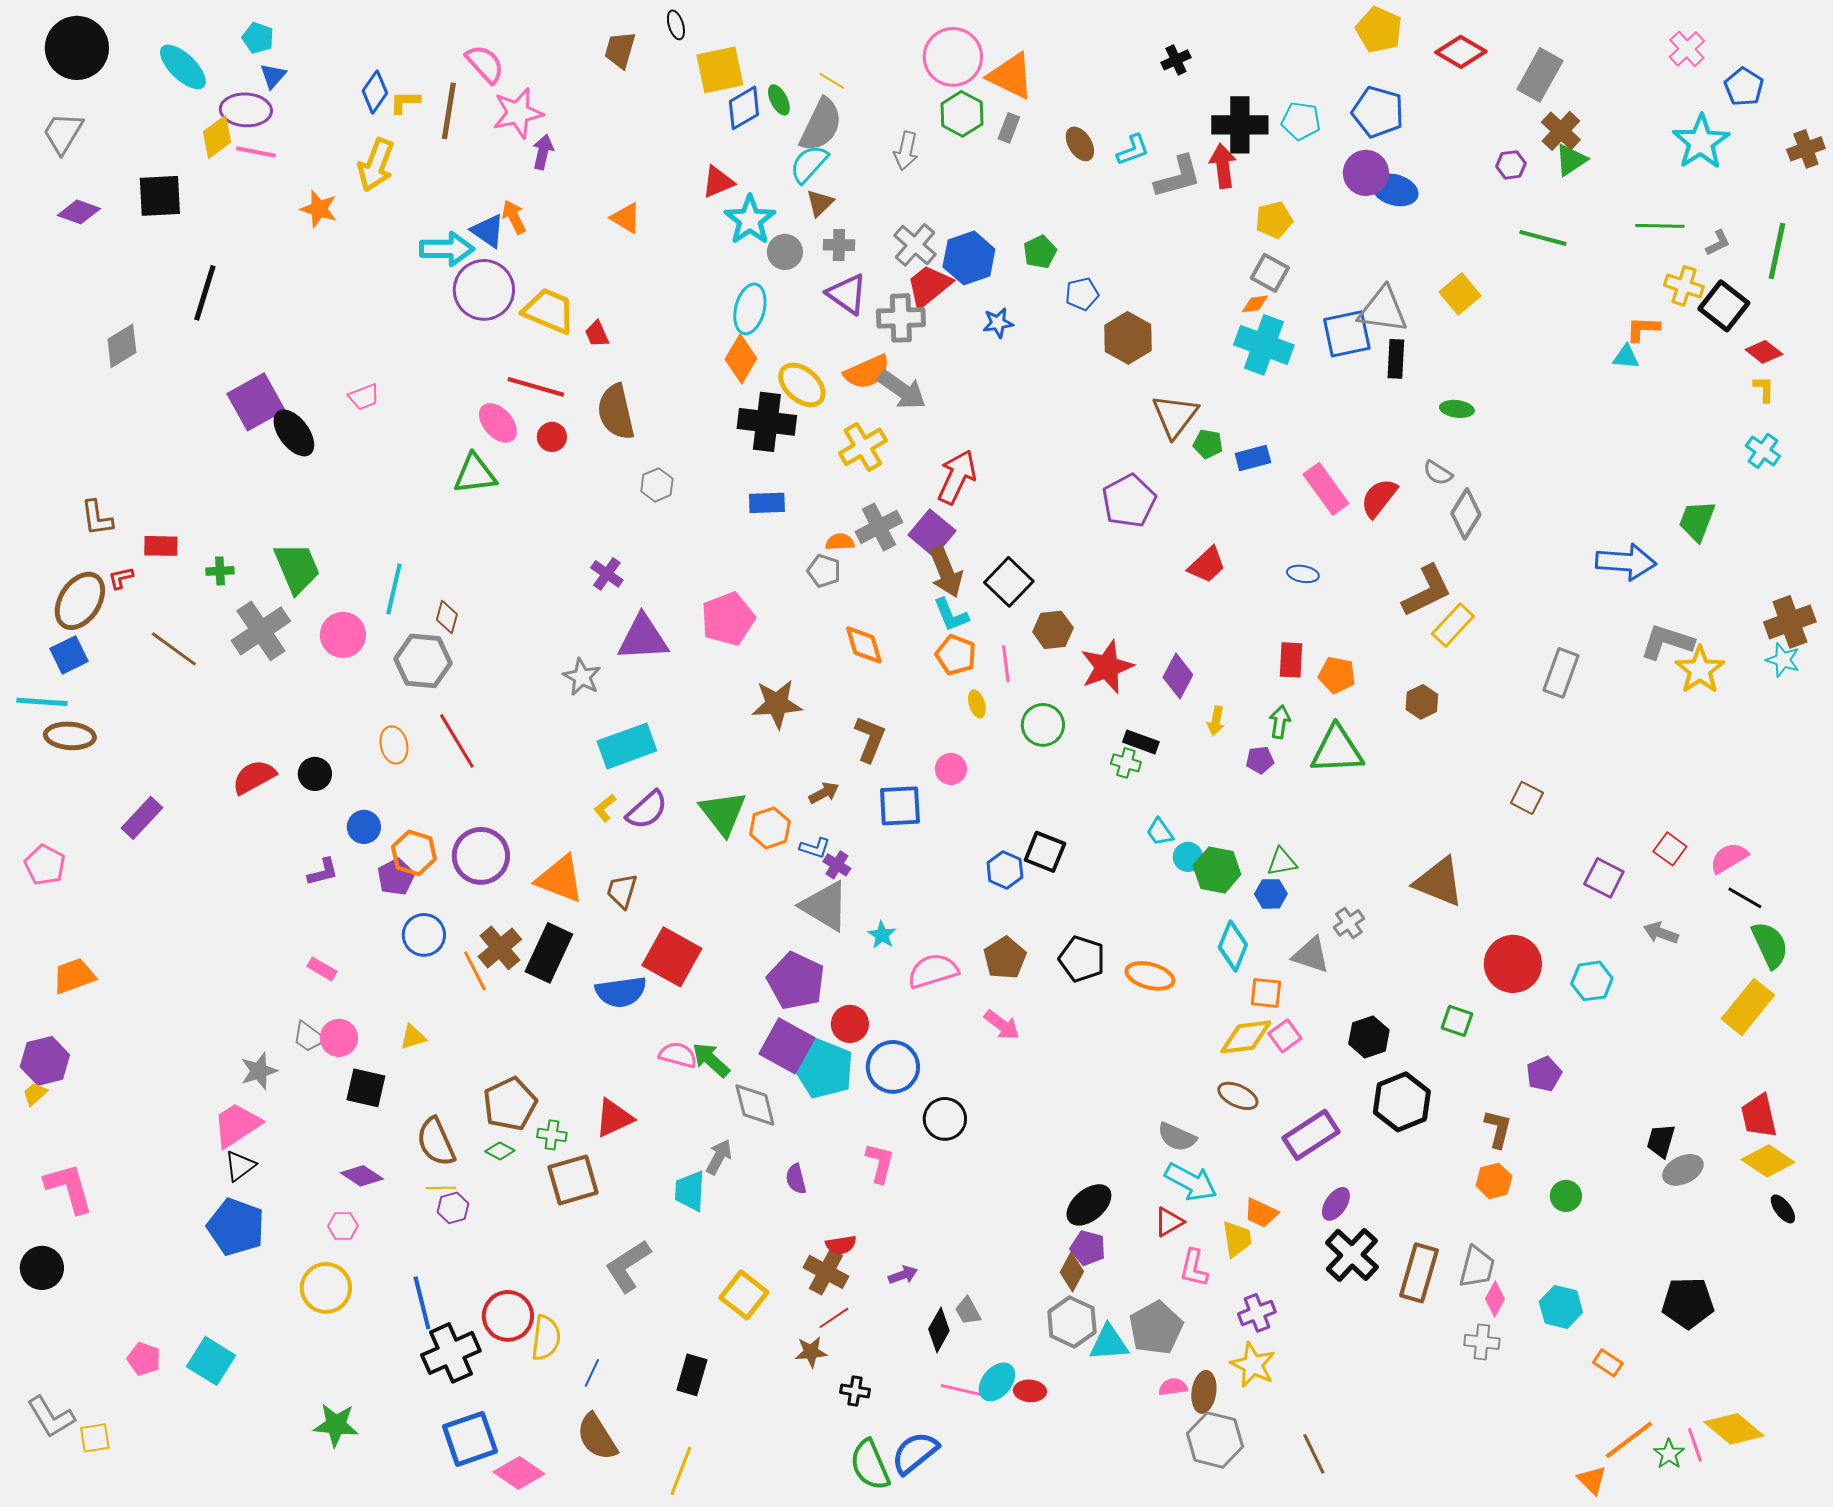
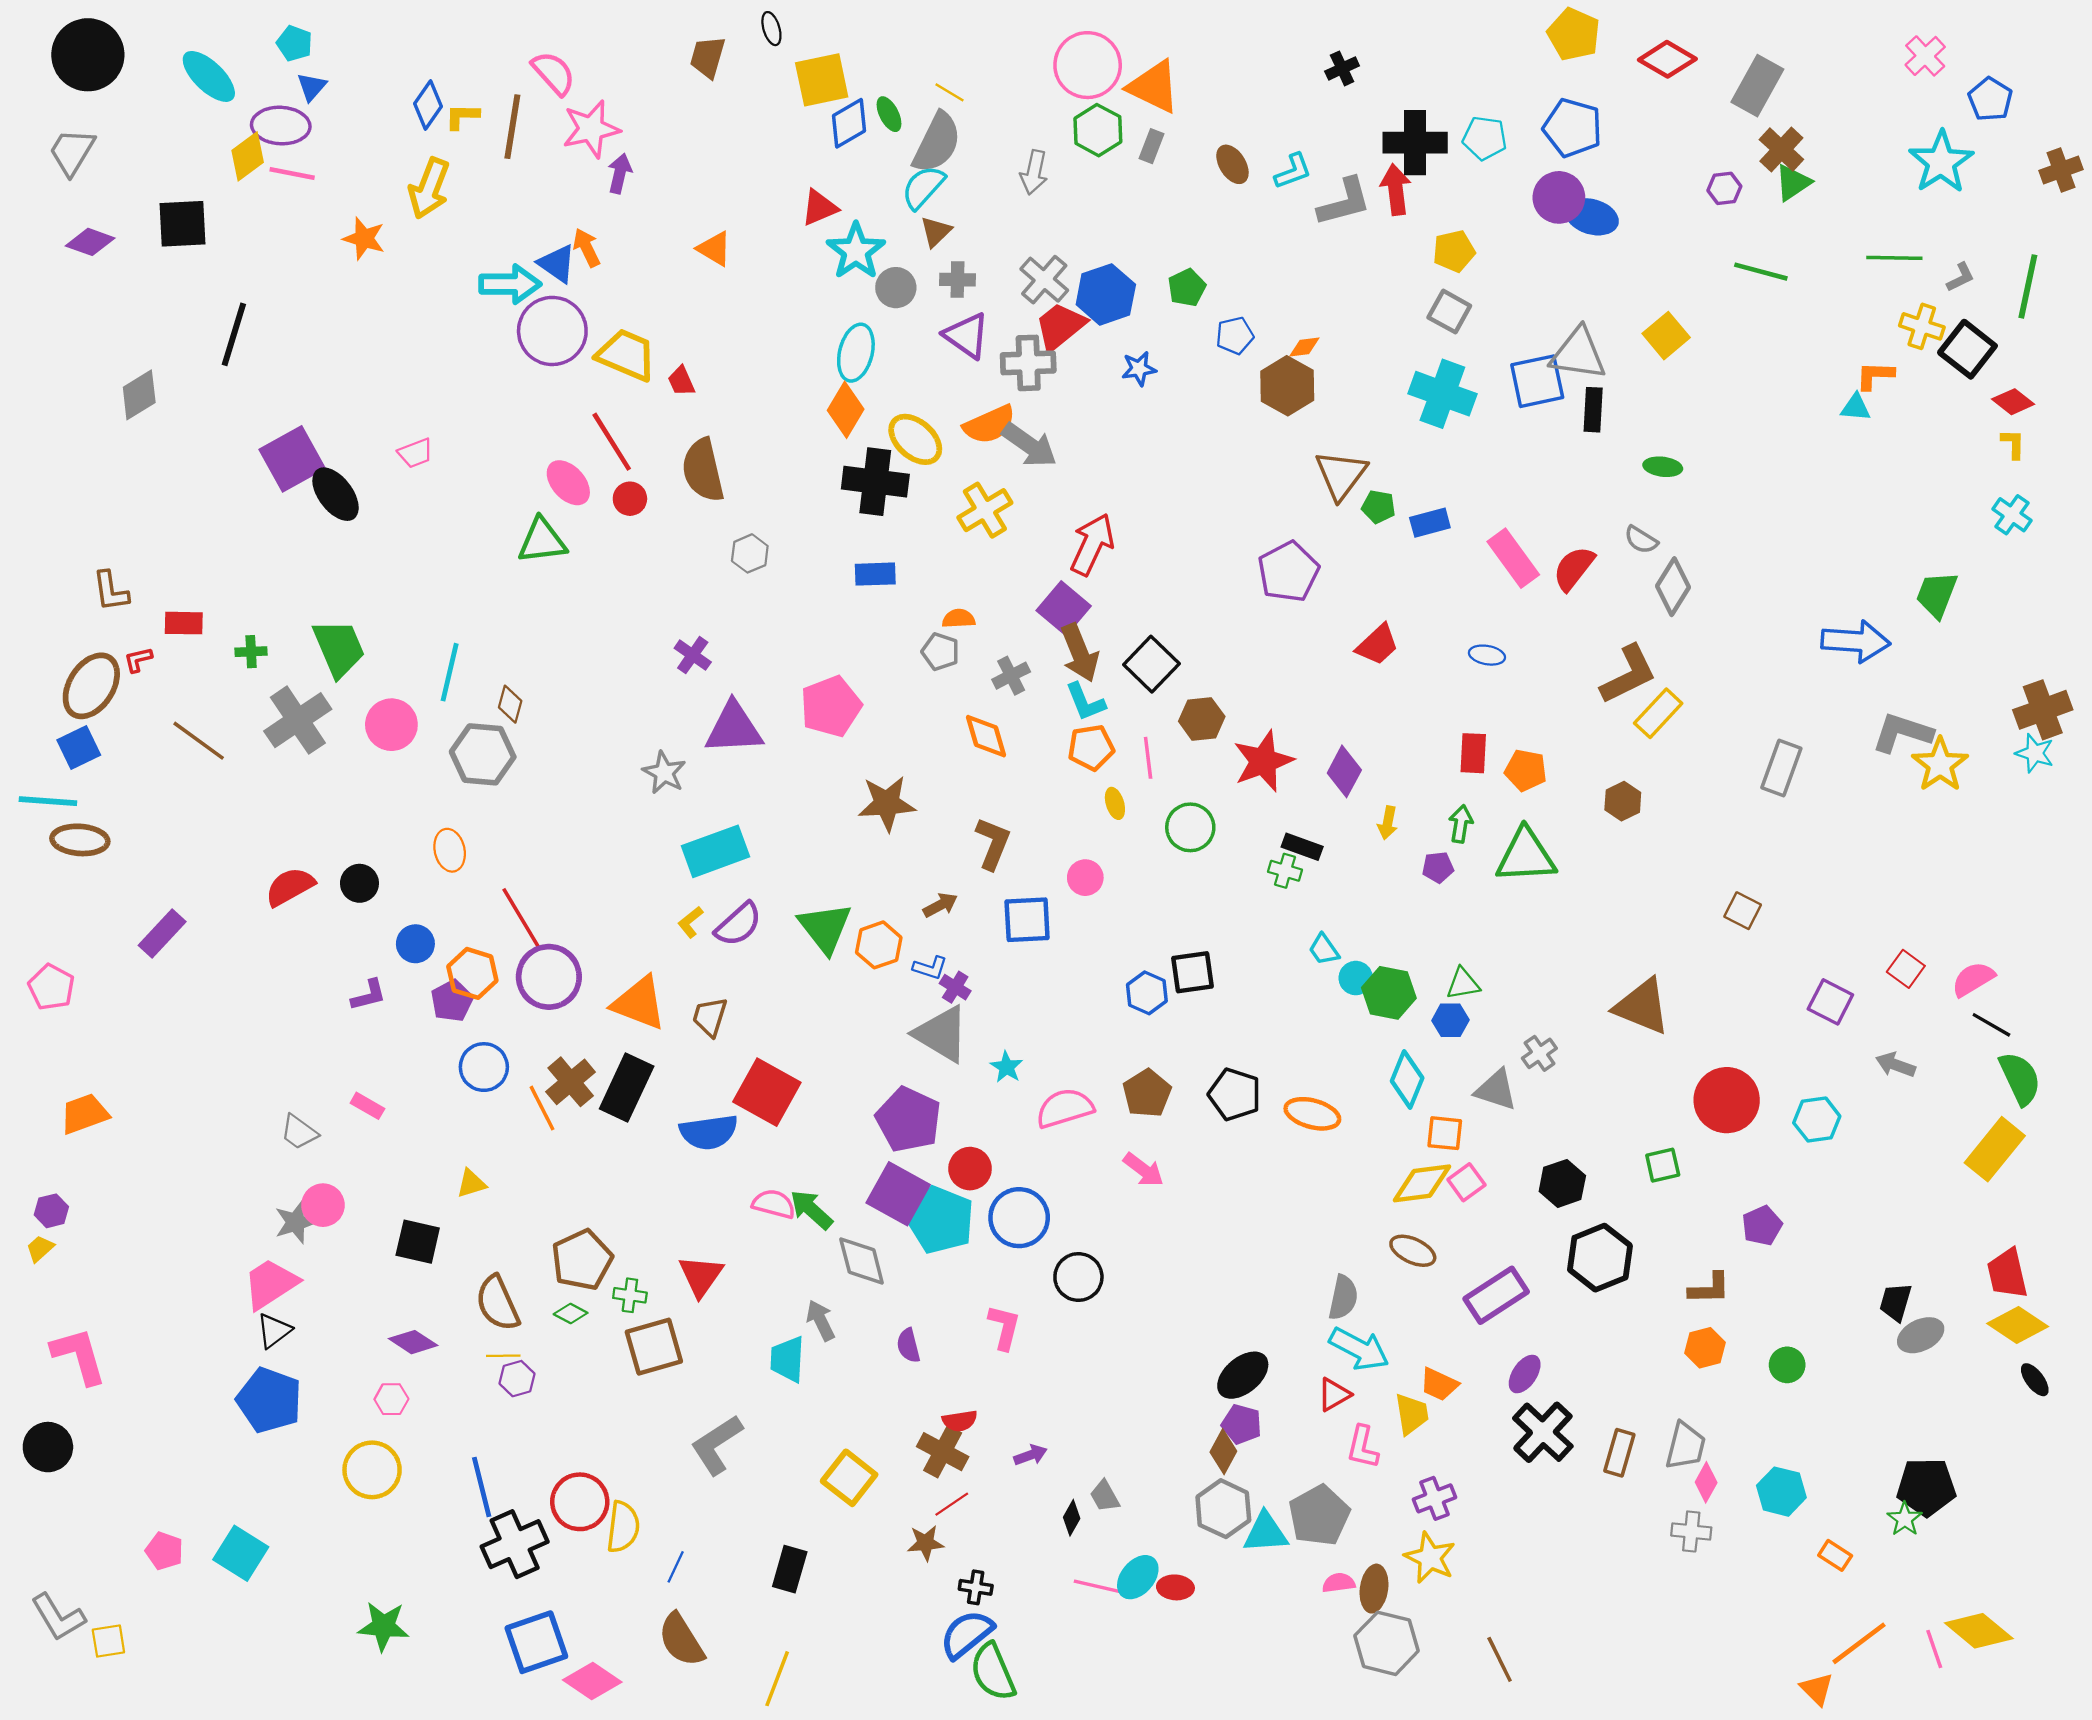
orange diamond: (1255, 304) -> (1304, 347), moved
red line: (536, 387) -> (612, 442), turned 42
gray cross: (879, 527) -> (1011, 676), moved, size x0.7
orange pentagon: (956, 655) -> (1091, 747), turned -30
red line: (457, 741) -> (522, 919), moved
black square: (1045, 852) -> (1193, 972), turned -30
green square: (1457, 1021) -> (1663, 1165), turned -32
gray trapezoid: (309, 1037) -> (299, 1132), moved
pink circle: (339, 1038) -> (323, 1205), moved
purple hexagon: (45, 1061) -> (51, 1211), size x0.6
red triangle: (614, 1118) -> (701, 1276), turned -30
brown L-shape: (1498, 1129) -> (1710, 1288), turned 75
gray semicircle: (1177, 1137) -> (1343, 1298), turned -102
gray arrow: (719, 1157) -> (821, 1320), turned -54
brown rectangle: (1419, 1273) -> (1619, 1453), size x0.7
black diamond: (939, 1330) -> (1072, 1518), size x0.7
blue semicircle: (915, 1453) -> (967, 1634), moved
green star: (1669, 1454) -> (1905, 1519), moved

